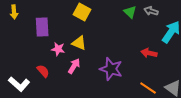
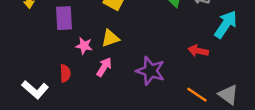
yellow triangle: (79, 43) -> (110, 38), turned -42
red semicircle: (43, 71) -> (65, 73), turned 40

